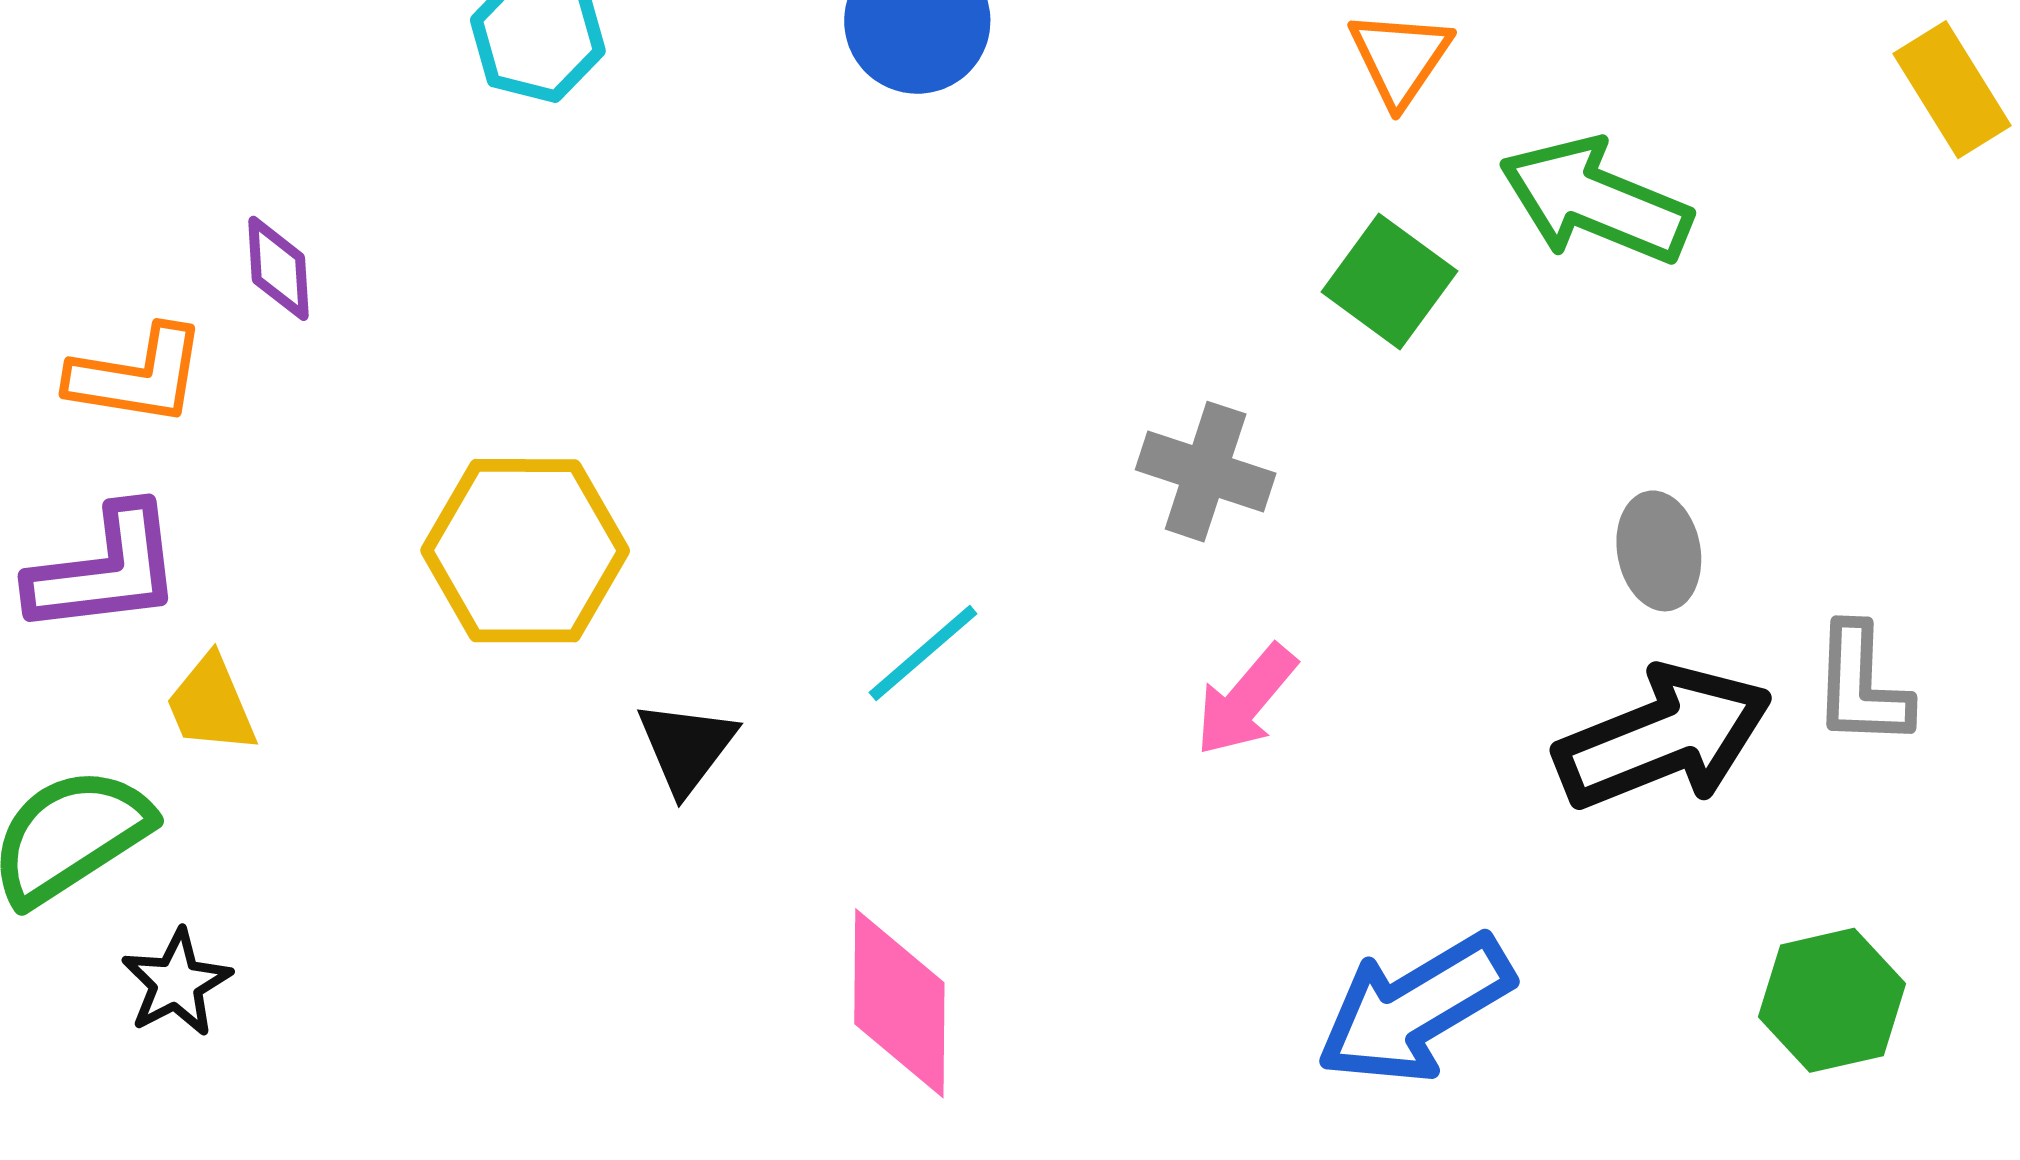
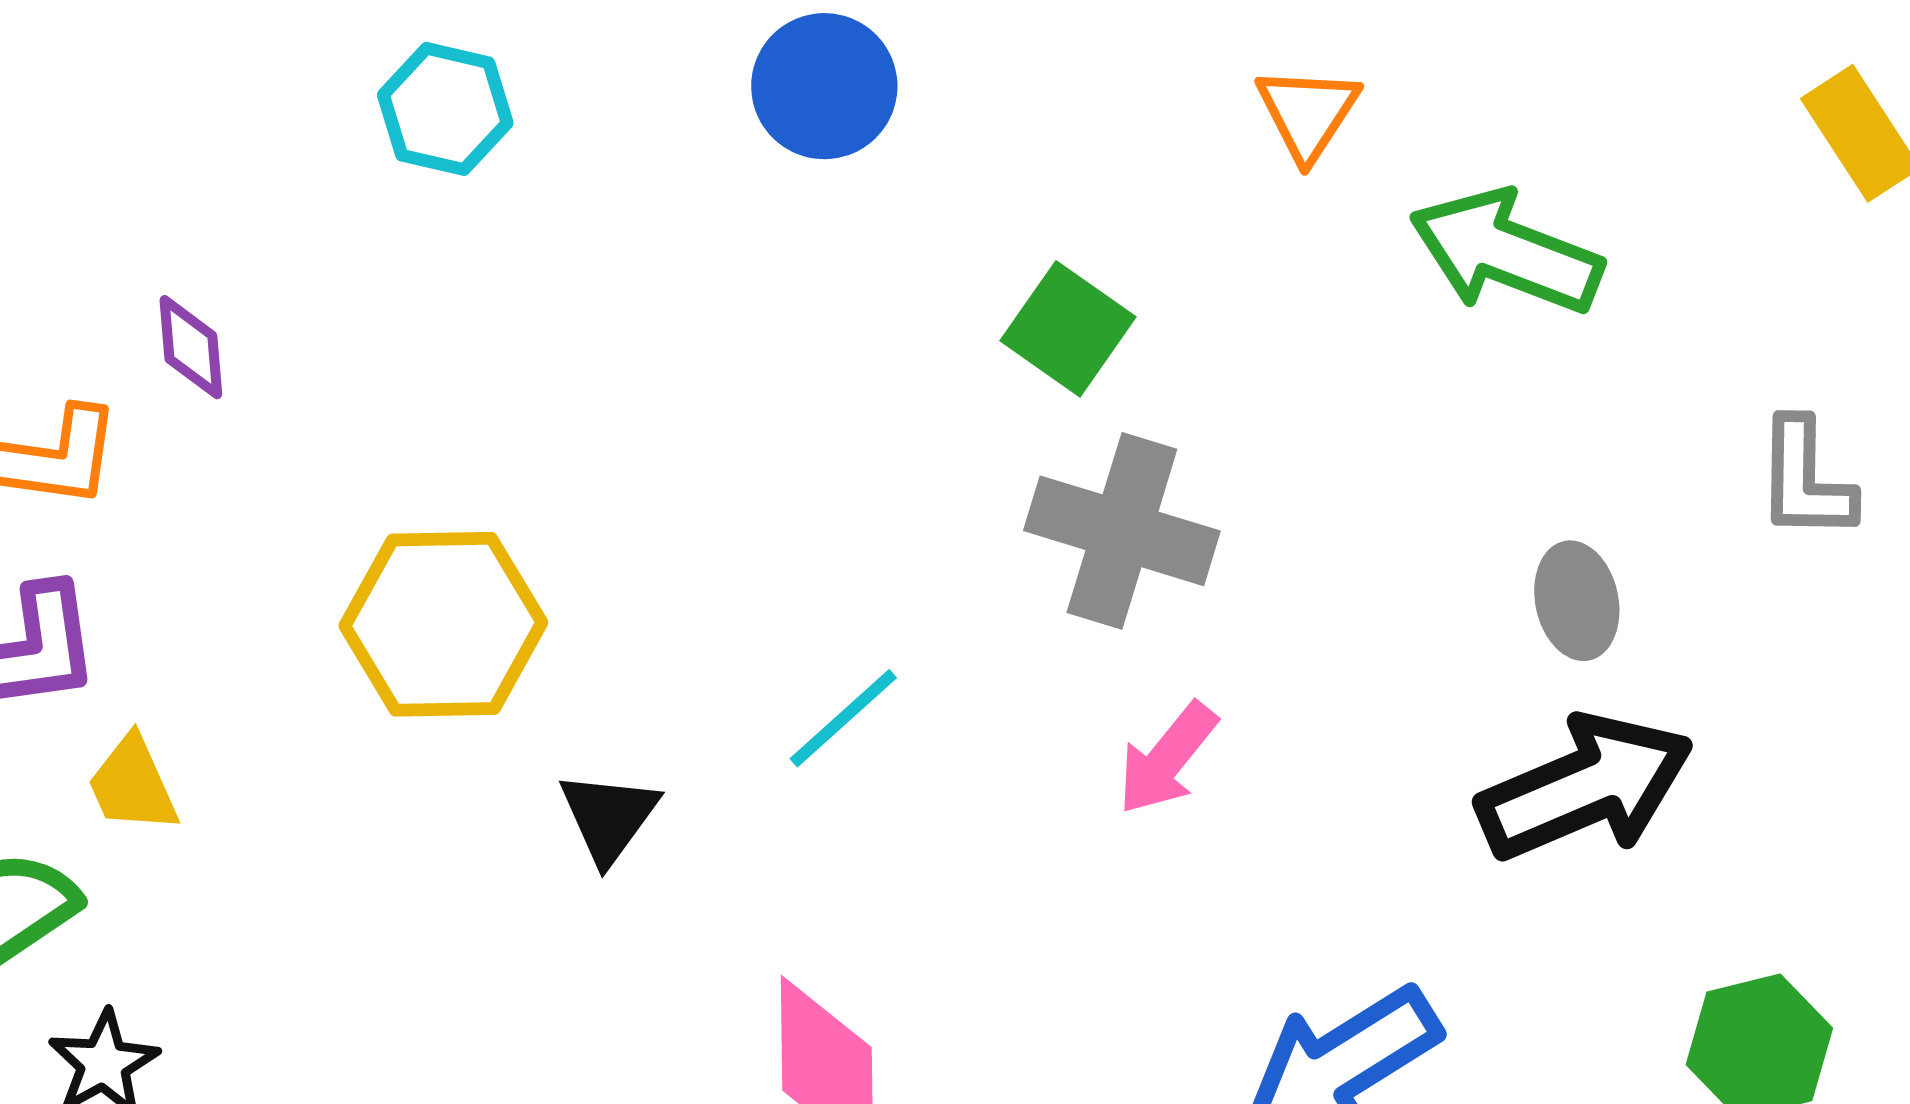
green square: (1389, 281) -> (1068, 329), moved
gray cross: (1206, 472) -> (1122, 531), size x1.4
gray L-shape: (1862, 685) -> (1805, 480), moved

